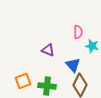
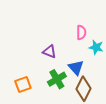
green cross: (47, 86) -> (57, 79), moved, turned -36

